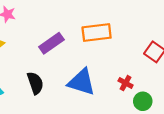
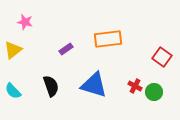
purple rectangle: (51, 43) -> (66, 49), size x0.6
green circle: (143, 101) -> (154, 92), moved

